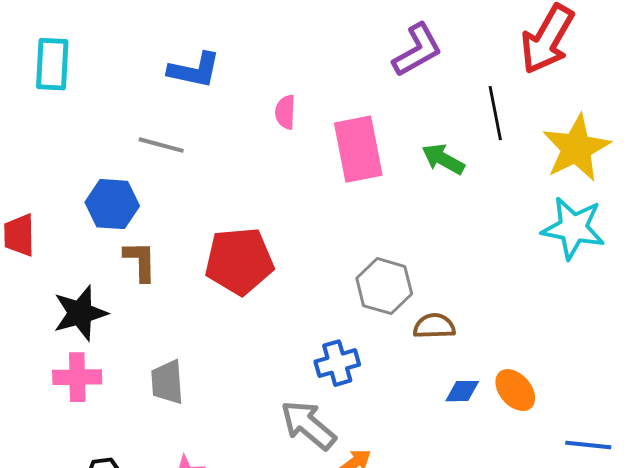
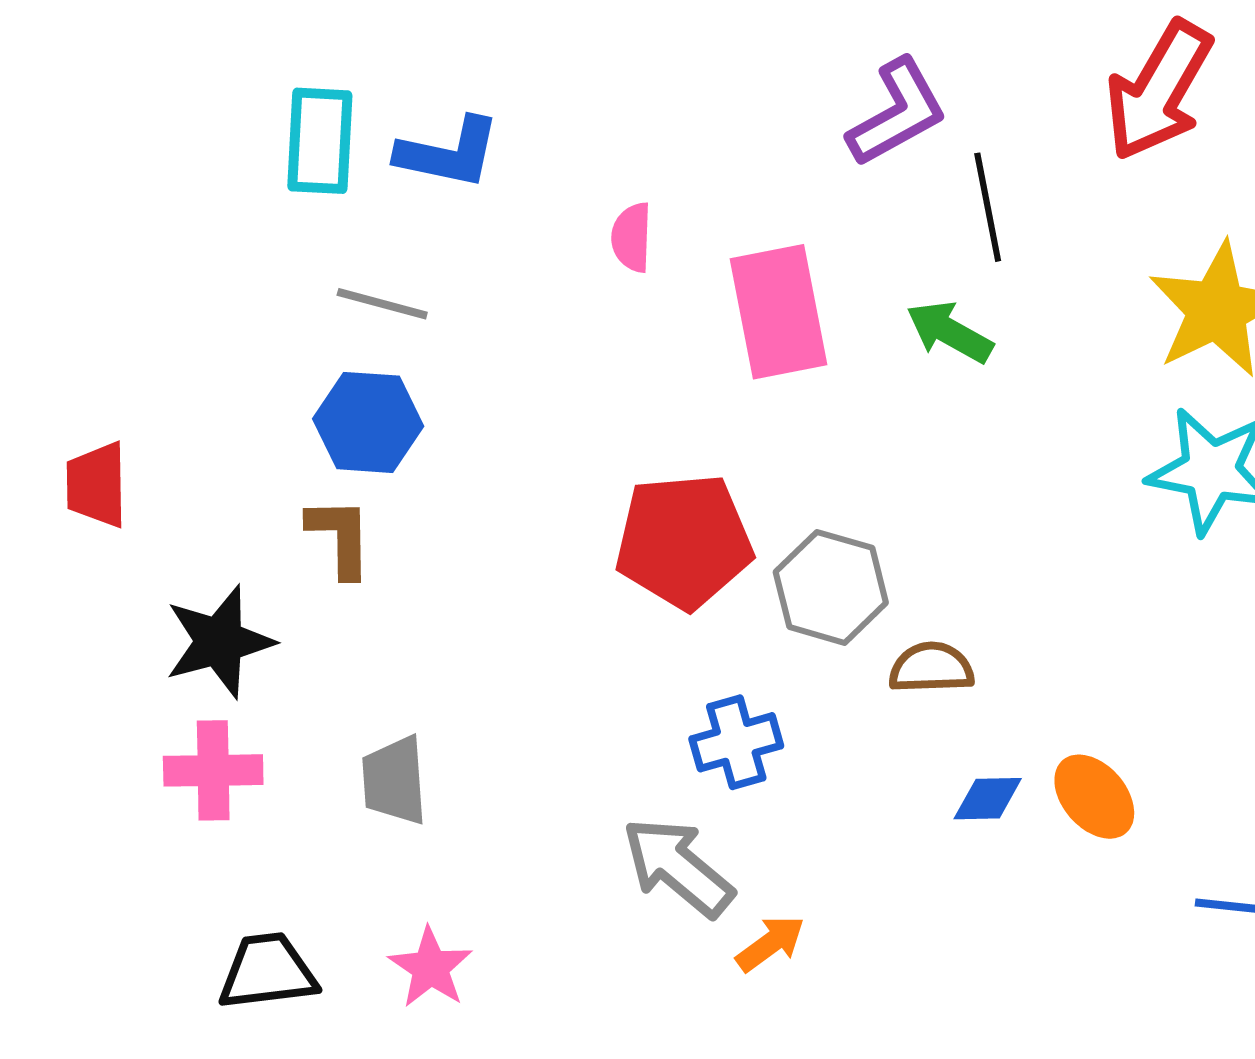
cyan rectangle: (52, 64) -> (320, 141), moved
black line: (495, 113) -> (988, 207), moved
blue hexagon: (112, 204) -> (368, 422), moved
red pentagon: (239, 261) -> (684, 541), moved

